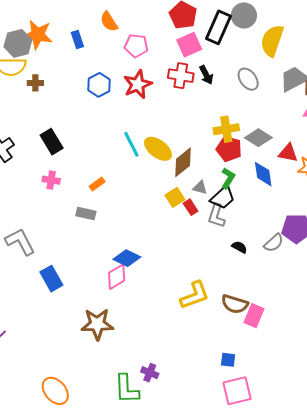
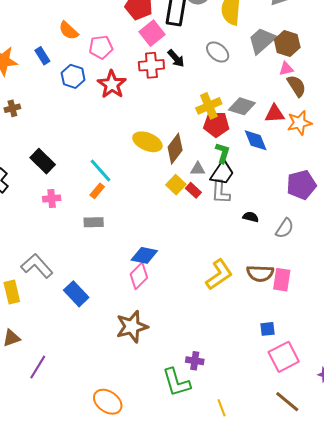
blue hexagon: (99, 85) -> (73, 76), moved
cyan line: (131, 144) -> (101, 171), moved
gray semicircle: (274, 243) -> (285, 228), moved

